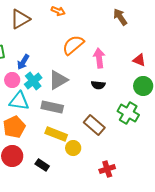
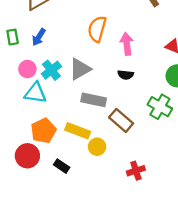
orange semicircle: (73, 45) -> (97, 29), turned -35
blue arrow: (23, 62) -> (39, 37), moved
gray rectangle: (52, 107) -> (94, 100), moved
orange pentagon: (14, 127) -> (43, 131), moved

